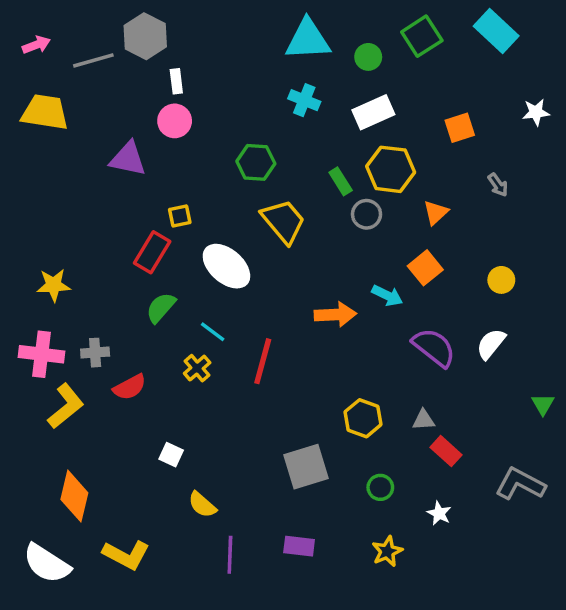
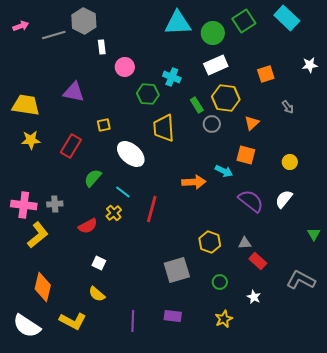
green circle: (368, 57) -> (213, 33), size x1.5
cyan cross: (304, 100) -> (172, 77), moved
yellow trapezoid: (45, 112) -> (26, 105), moved
pink circle: (175, 121) -> (125, 67), moved
yellow trapezoid: (284, 221) -> (164, 128), turned -144
red rectangle: (152, 252) -> (71, 146), moved
orange square: (425, 268) -> (246, 155), turned -36
yellow star: (54, 285) -> (31, 140), moved
red semicircle: (130, 387) -> (88, 226), moved
yellow semicircle: (202, 505) -> (97, 294), moved

